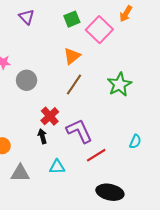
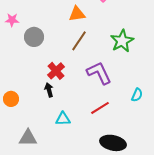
orange triangle: (72, 56) -> (77, 14), turned 30
purple L-shape: (79, 131) -> (99, 73), moved
gray triangle: (20, 173) -> (28, 138), moved

